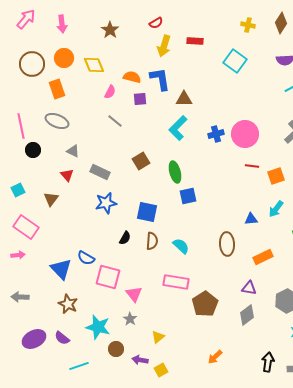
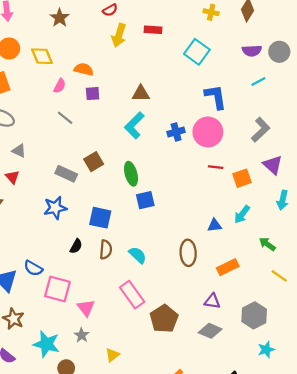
blue L-shape: (160, 79) -> (216, 97), moved
gray rectangle: (100, 172) -> (66, 174), moved
pink rectangle: (176, 282) -> (132, 295), turned 45
gray diamond: (247, 315) -> (210, 331), turned 60

